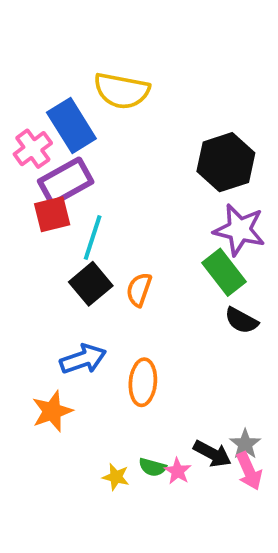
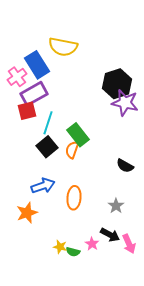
purple star: (239, 230) -> (125, 103), moved
green rectangle: (224, 272) -> (78, 135), moved
gray star: (245, 444) -> (116, 206), moved
green semicircle: (153, 467) -> (73, 252), moved

